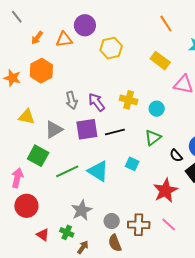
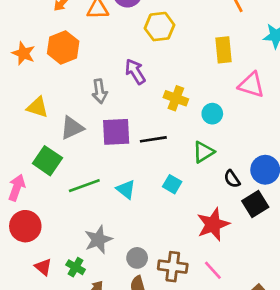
yellow rectangle: (160, 61) -> (223, 50), turned 42
purple arrow: (97, 102) -> (135, 72), moved
cyan triangle: (98, 171) -> (126, 189), size x0.7

